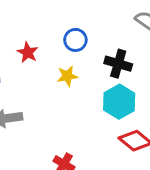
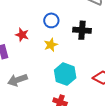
cyan hexagon: (119, 102) -> (65, 74), moved

